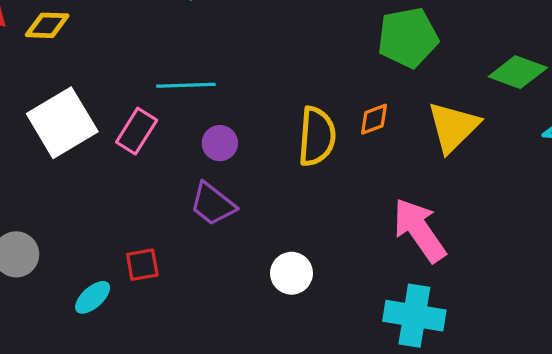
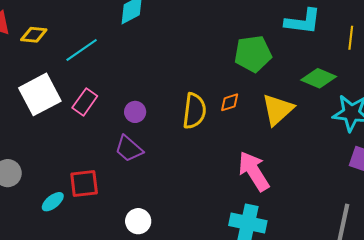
cyan line: (186, 85) -> (82, 50), moved, turned -36
red square: (142, 265) -> (84, 183), size x1.4
white circle: (291, 273) -> (138, 221), moved

